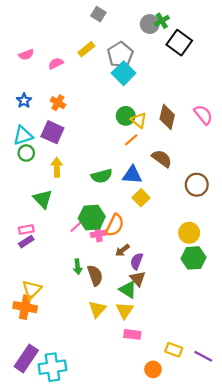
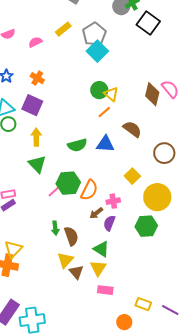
brown diamond: (167, 117) -> (152, 94), moved
yellow square: (141, 198) -> (132, 176), moved
green triangle: (43, 199) -> (37, 164), moved
yellow circle: (189, 233) -> (157, 197), size x1.4
pink cross: (98, 234) -> (113, 201), moved
green hexagon: (193, 258) -> (146, 226), moved
brown triangle: (138, 279) -> (76, 272), moved
yellow triangle: (97, 309) -> (65, 260), moved

